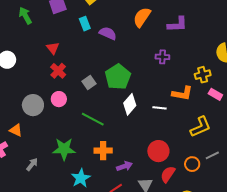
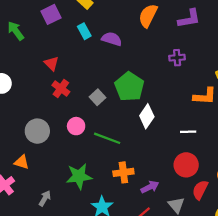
pink circle: (59, 99) -> (76, 126), moved
white line: (160, 108) -> (188, 132), moved

